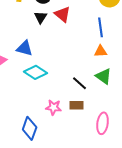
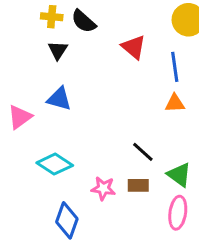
red triangle: (63, 14) -> (134, 47), moved
black triangle: (41, 17) -> (58, 50), moved
cyan diamond: (36, 72) -> (55, 164), moved
green triangle: (104, 76) -> (179, 175), moved

